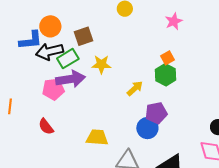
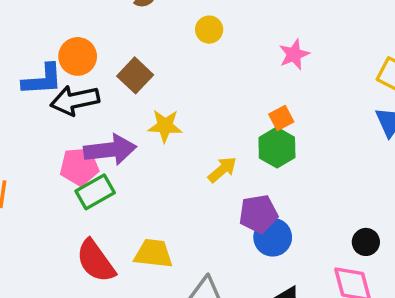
brown square: (83, 36) -> (135, 75), turned -30
green rectangle: (68, 59) -> (95, 192), moved
red semicircle: (46, 127) -> (96, 261), moved, size x1.5
blue circle: (147, 128) -> (273, 237), moved

